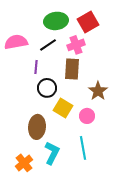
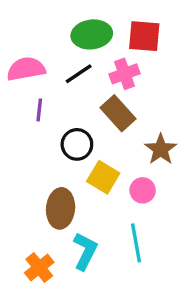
red square: (88, 22) -> (144, 36), turned 35
purple line: (36, 67) -> (39, 110), moved
brown rectangle: (72, 69) -> (118, 113), turned -45

